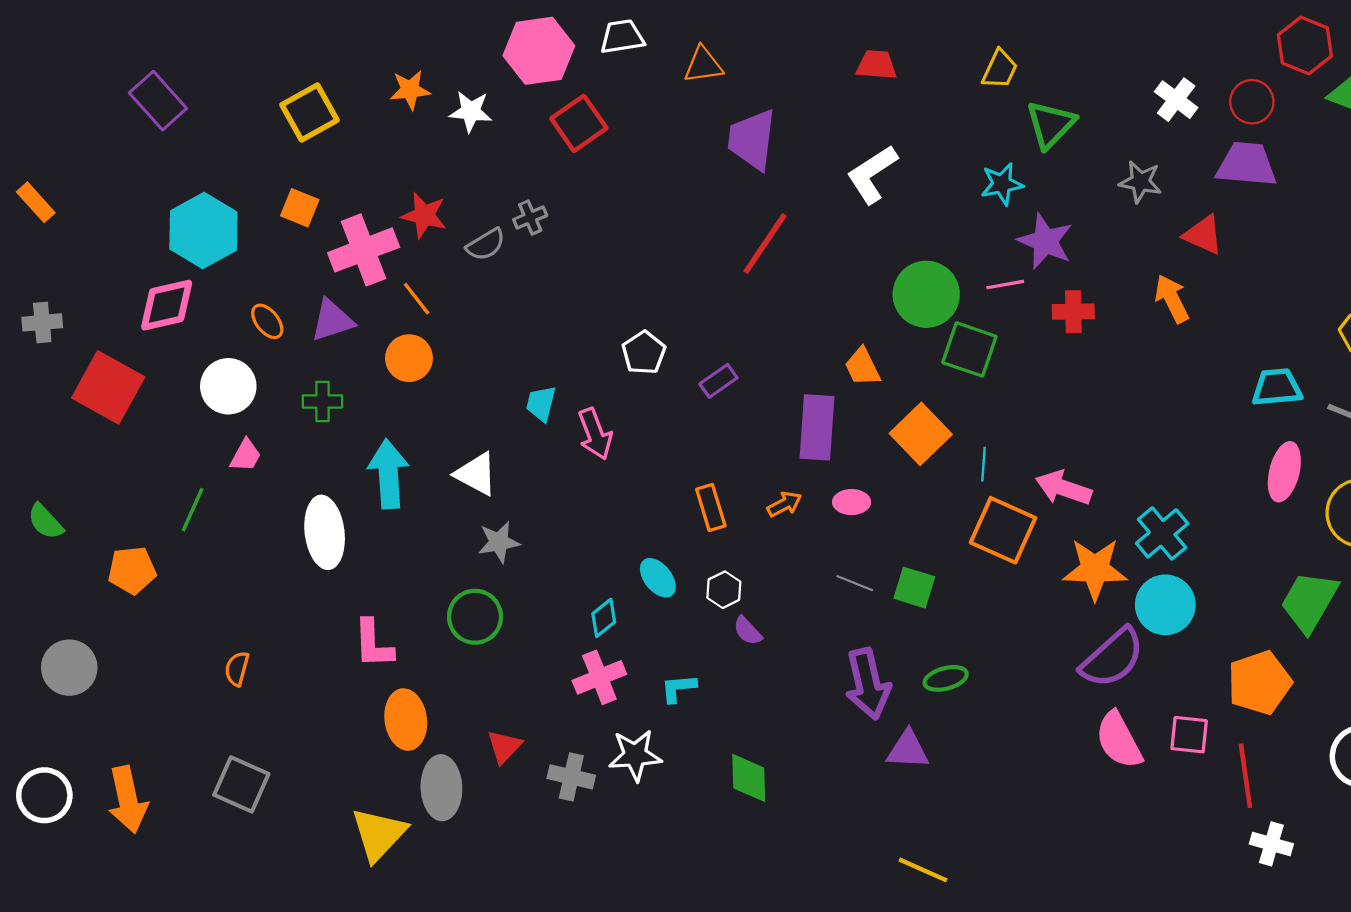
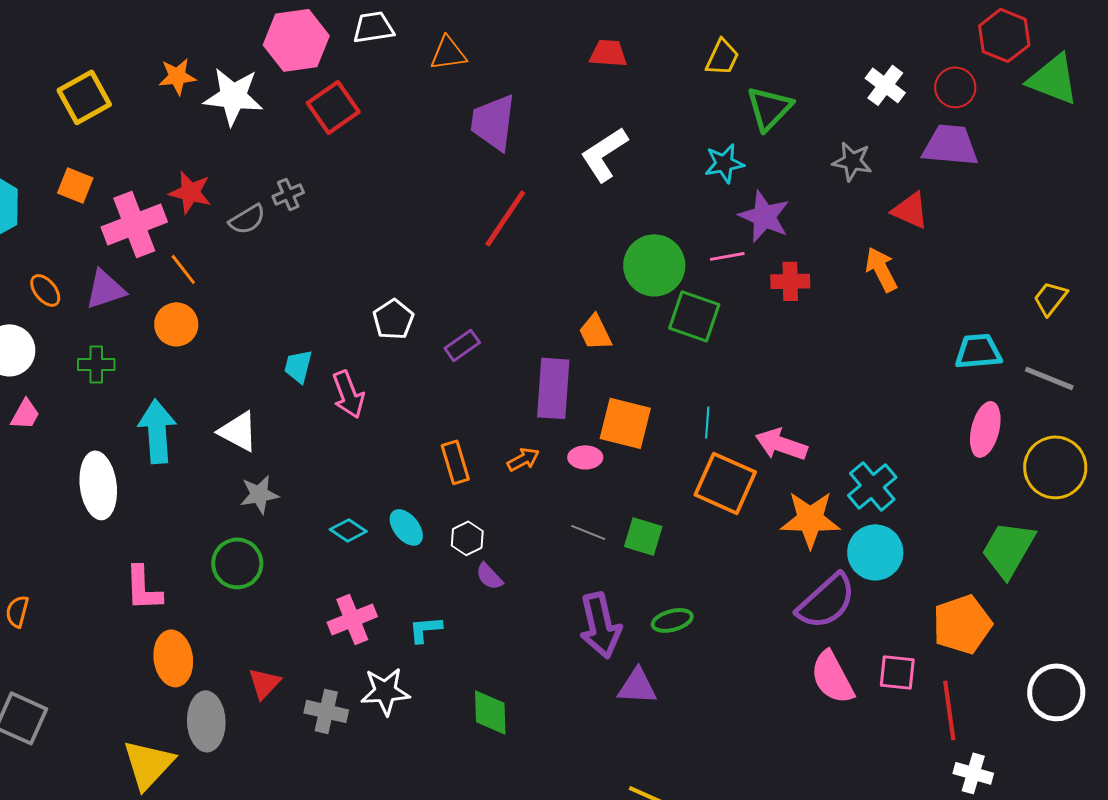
white star: (471, 111) -> (233, 96), size x1.5
orange square: (921, 434) -> (625, 423), moved, turned -32
cyan diamond: (604, 618) -> (348, 530), moved, turned 72

